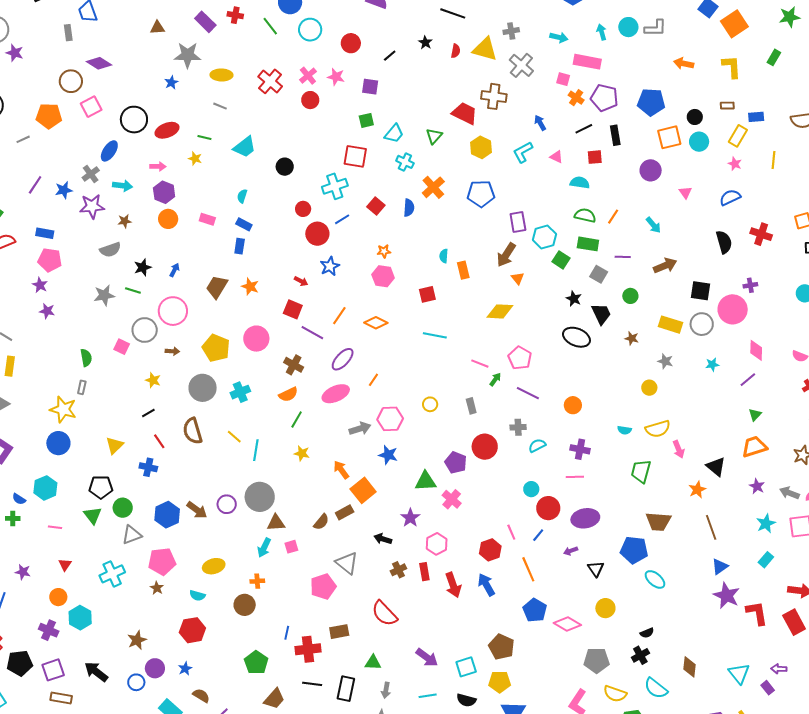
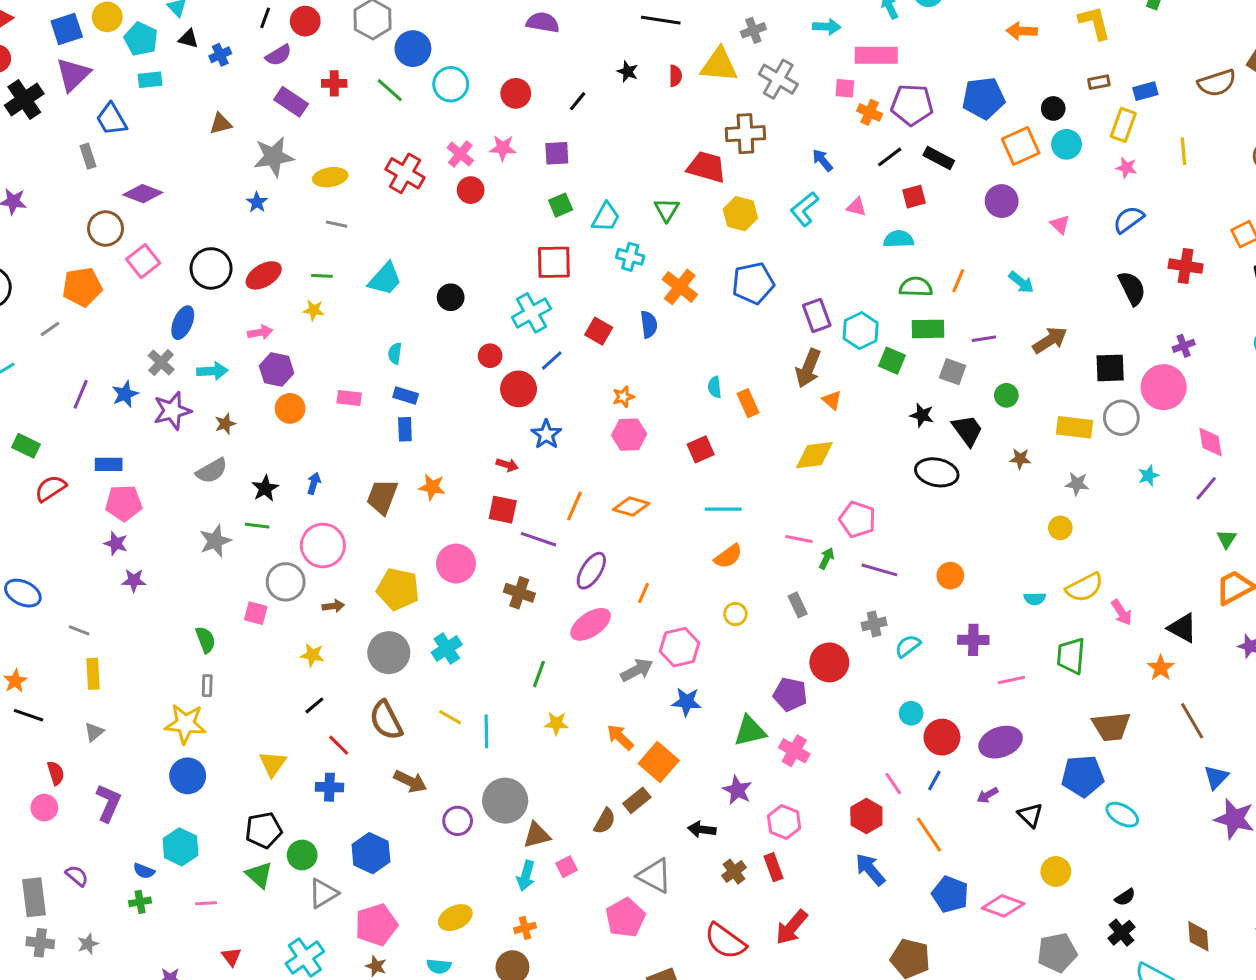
black rectangle: (615, 135) -> (939, 158), turned -42
orange semicircle: (288, 394) -> (728, 556), moved
pink line: (575, 477) -> (1011, 680), moved
brown arrow: (197, 510) -> (410, 781), moved
red arrow: (453, 585) -> (792, 927), moved, turned 70

